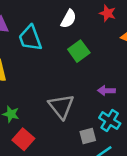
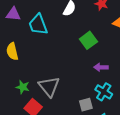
green square: (79, 51) -> (88, 40), moved
gray triangle: (61, 106) -> (49, 87), moved

